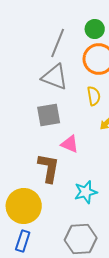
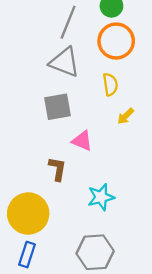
brown L-shape: (49, 168) -> (57, 169), size x0.7

